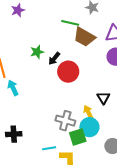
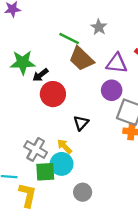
green star: (37, 52) -> (23, 62), size x1.5
black triangle: (103, 98) -> (81, 123), moved
yellow arrow: (88, 112) -> (64, 146), turned -32

